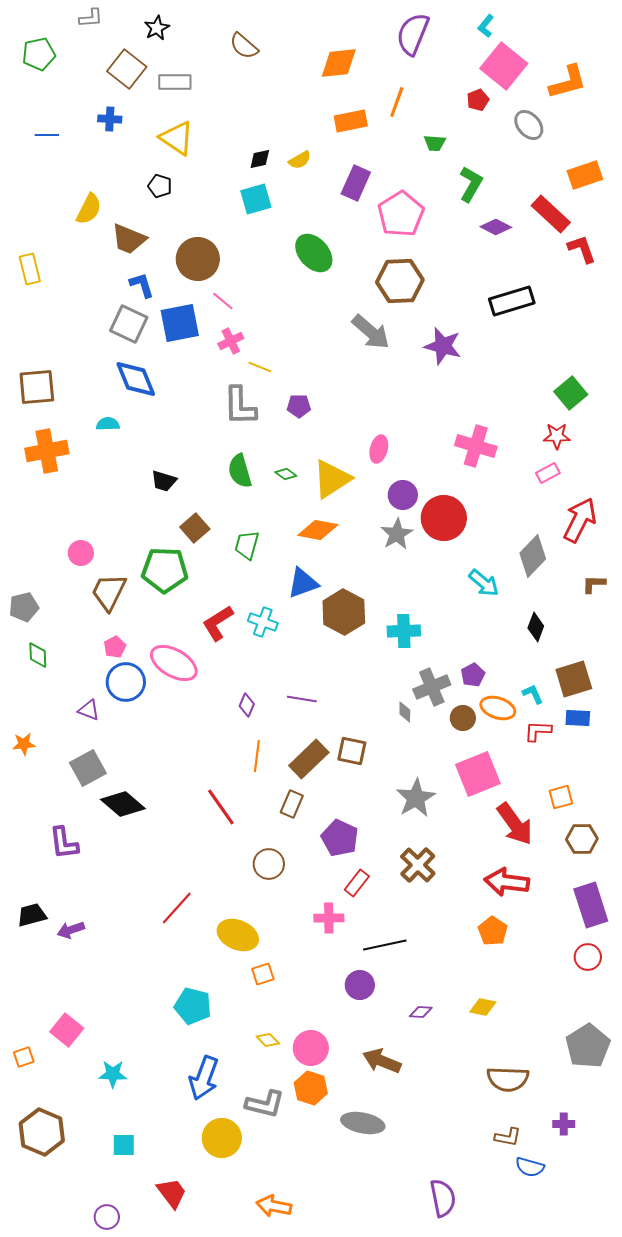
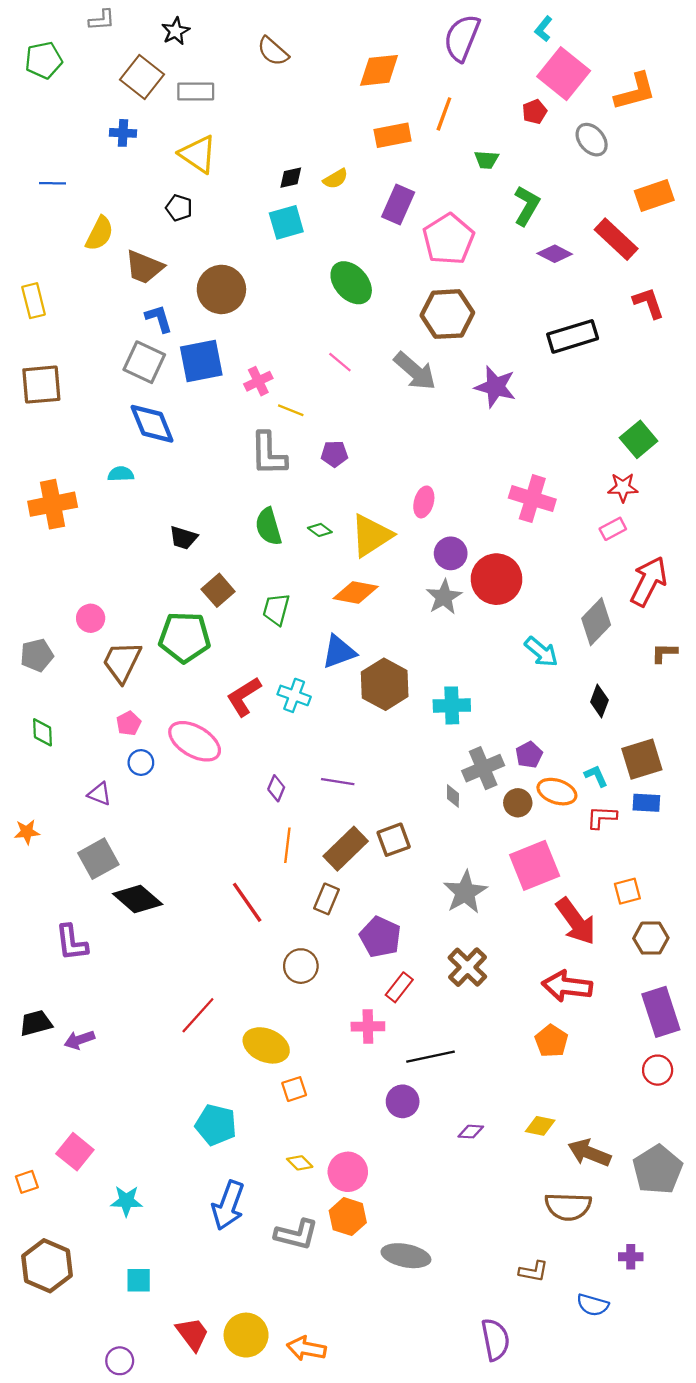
blue line: (47, 135) -> (53, 183), moved
red L-shape: (582, 249) -> (649, 303), moved
pink line: (223, 301) -> (340, 362), moved
brown square: (37, 387) -> (41, 385), moved
gray pentagon: (24, 607) -> (37, 655), moved
blue circle: (126, 682) -> (141, 763), size x0.6
brown square: (352, 751) -> (394, 840), turned -32
brown arrow: (382, 1061) -> (589, 1153), moved
brown L-shape: (508, 1137) -> (533, 1271), moved
yellow circle: (222, 1138) -> (246, 1335), moved

